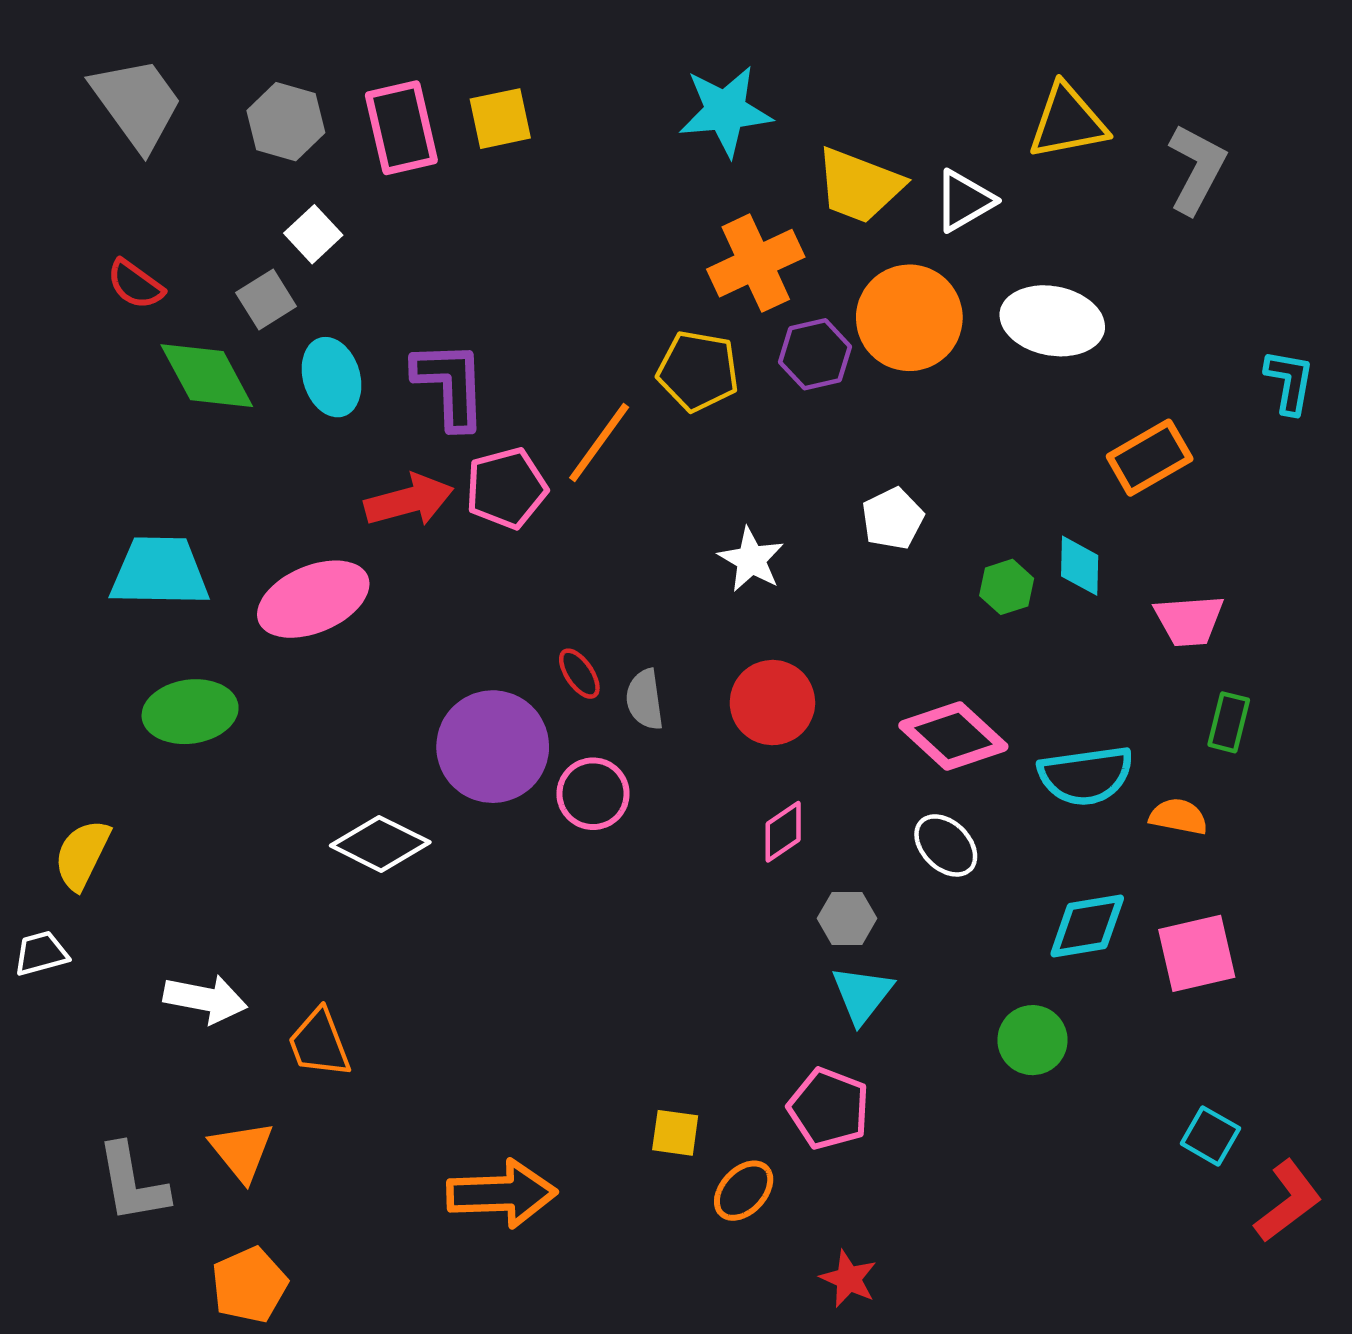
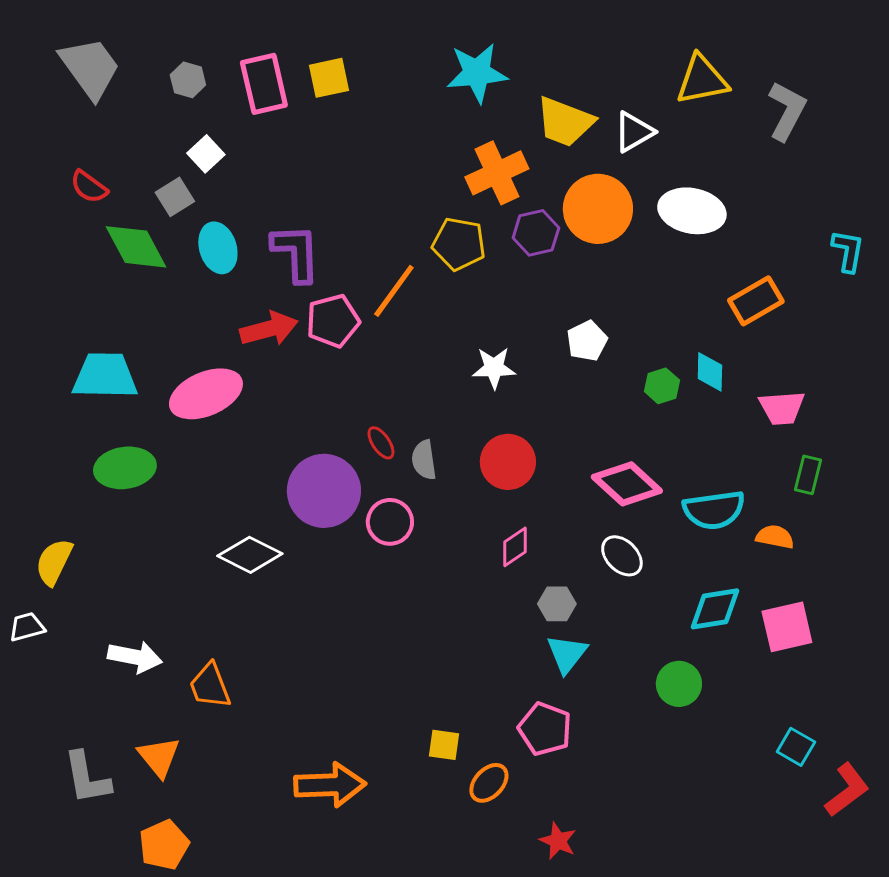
gray hexagon: (286, 122) -> (188, 80), size x0.7
white star: (751, 560) -> (494, 368), turned -30

